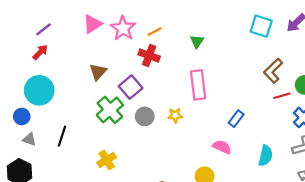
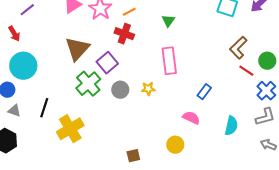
red arrow: (40, 52) -> (14, 34), moved, turned 105
brown triangle: (98, 72) -> (77, 49), size x1.5
red line: (282, 96) -> (246, 71), turned 49
yellow cross: (107, 160) -> (70, 129), moved, size x1.5

